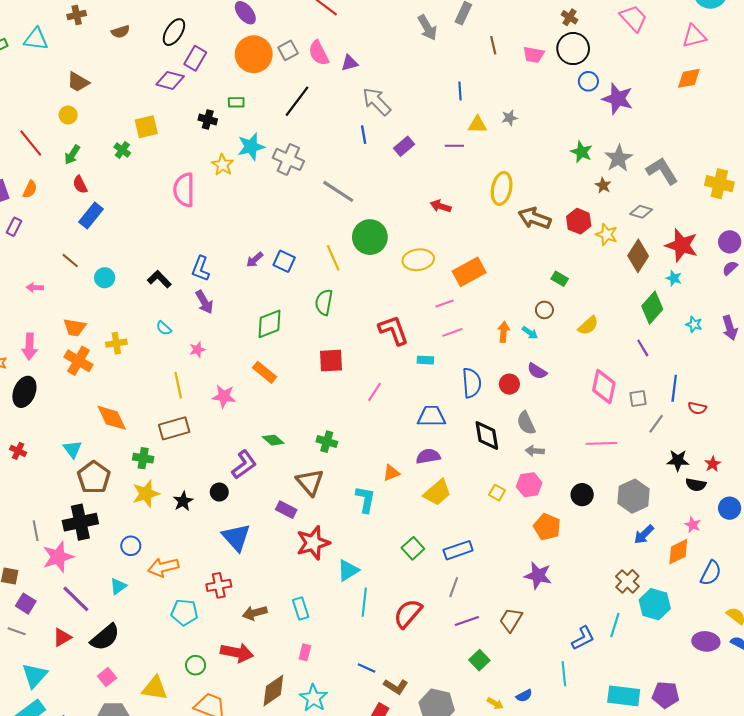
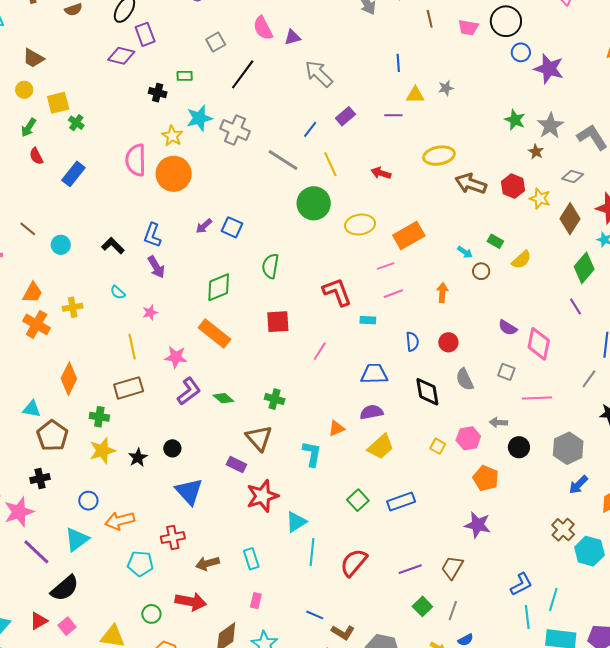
gray square: (288, 50) -> (216, 42), moved
orange circle: (254, 54) -> (174, 174), moved
purple rectangle: (195, 58) -> (145, 34), turned -50
yellow square: (146, 127) -> (58, 103), moved
blue line: (364, 135) -> (310, 129), moved, turned 48
yellow ellipse: (502, 188) -> (439, 156), turned 68
blue rectangle: (91, 216) -> (73, 174), moved
yellow line: (333, 258) -> (330, 164), moved
yellow semicircle: (588, 326) -> (522, 260), moved
orange trapezoid: (75, 327) -> (33, 293), turned -70
cyan arrow: (530, 333) -> (465, 252), moved
purple semicircle: (537, 371) -> (508, 328), moved
orange rectangle: (265, 372) -> (214, 334), size x1.4
blue semicircle: (472, 383) -> (412, 342), size x0.7
gray square: (638, 399) -> (506, 372), moved, turned 30
orange diamond: (112, 418) -> (69, 379), turned 52
cyan triangle: (72, 449) -> (32, 409), turned -42
gray arrow: (535, 451) -> (498, 422), moved
purple L-shape: (244, 465) -> (189, 391), moved
black cross: (80, 522) -> (40, 479), size x0.6
cyan triangle: (118, 586) -> (77, 539), size x1.5
gray line: (454, 587) -> (453, 611), moved
cyan line: (615, 625) -> (553, 599), moved
red triangle: (62, 637) -> (39, 621), moved
cyan line: (564, 674) -> (527, 617), moved

